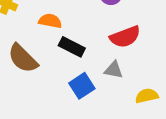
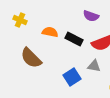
black rectangle: (72, 47) -> (74, 39), moved

